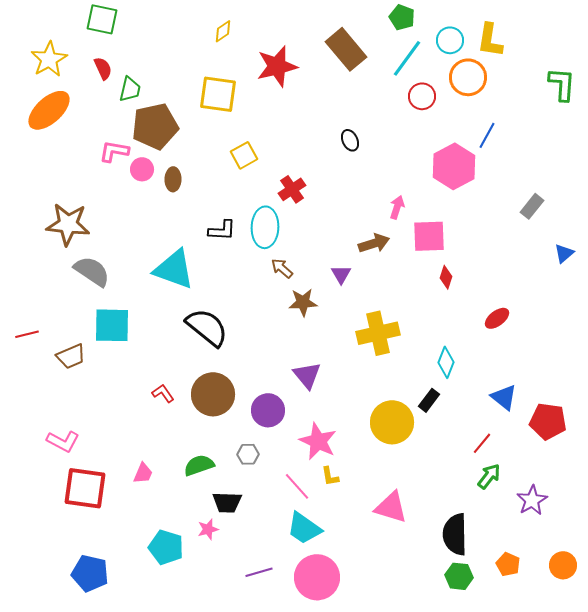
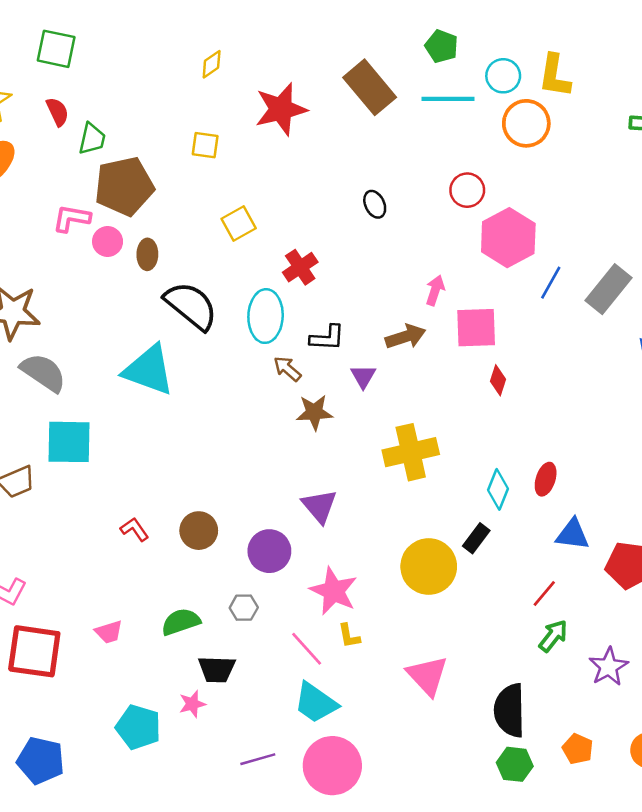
cyan line: (407, 58) -> (448, 99), turned 54
yellow square: (218, 94) -> (205, 145), size x0.6
red circle: (422, 96) -> (467, 190), moved
blue line: (487, 135) -> (551, 283), moved
gray rectangle: (532, 206) -> (609, 289), size x1.5
black L-shape: (222, 230) -> (327, 338), moved
red ellipse: (497, 318) -> (546, 479), moved, turned -35
black semicircle: (207, 327) -> (191, 306), moved
brown circle: (213, 394) -> (199, 531), size x0.7
blue triangle: (504, 397) -> (573, 534), turned -32
pink trapezoid: (143, 473) -> (109, 632), turned 50
pink triangle: (391, 507) -> (427, 676), turned 30

